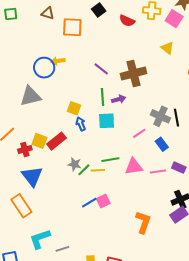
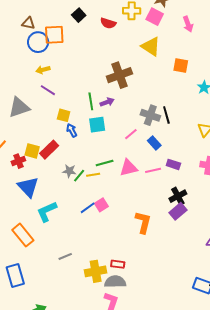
yellow triangle: (167, 48) -> (151, 46), size x1.5
blue circle: (44, 68) -> (38, 42), moved
purple line: (101, 69) -> (48, 90), moved
orange rectangle: (21, 206) -> (23, 235), moved
cyan L-shape: (40, 239) -> (47, 212), moved

